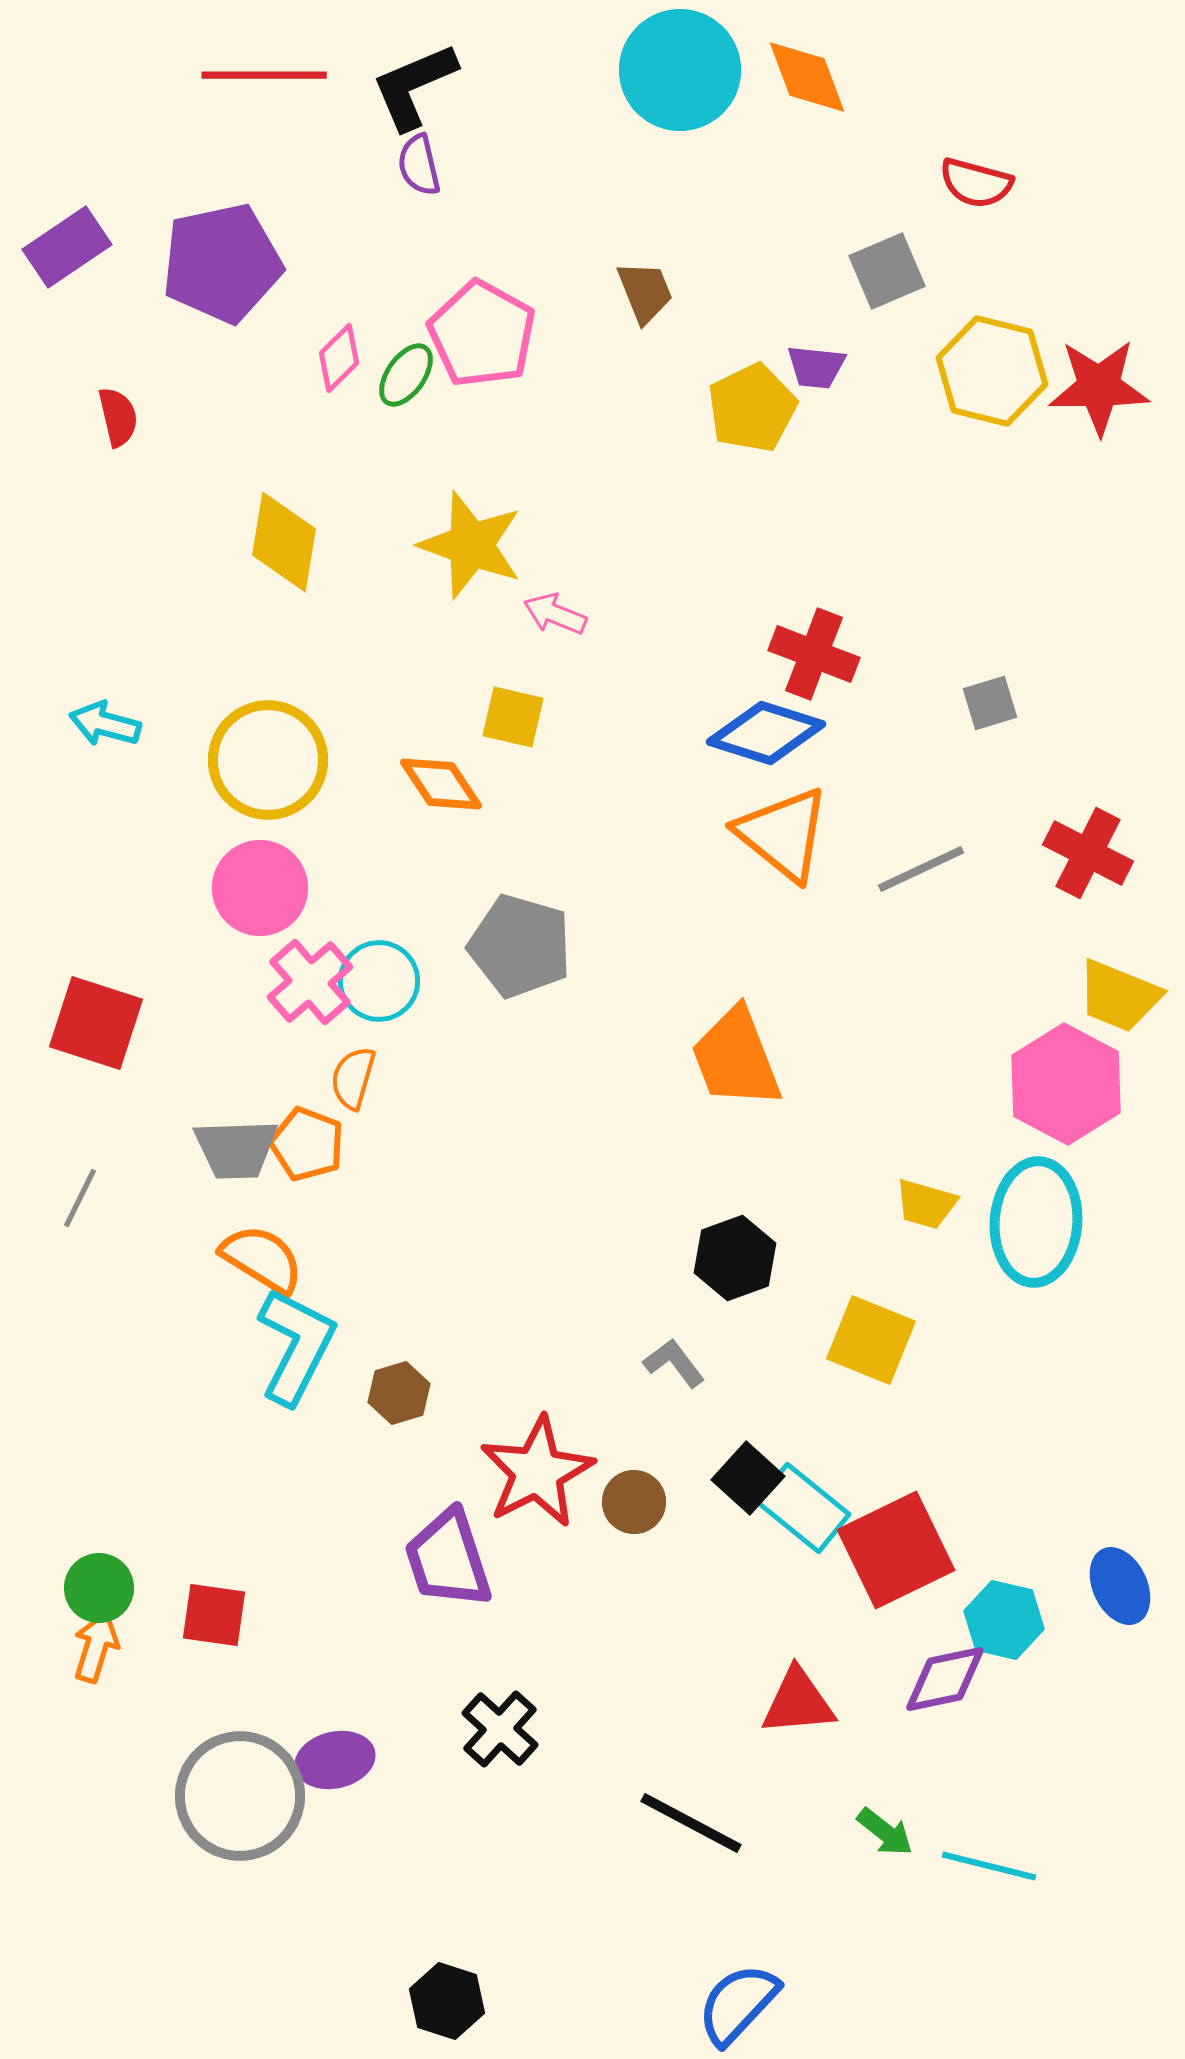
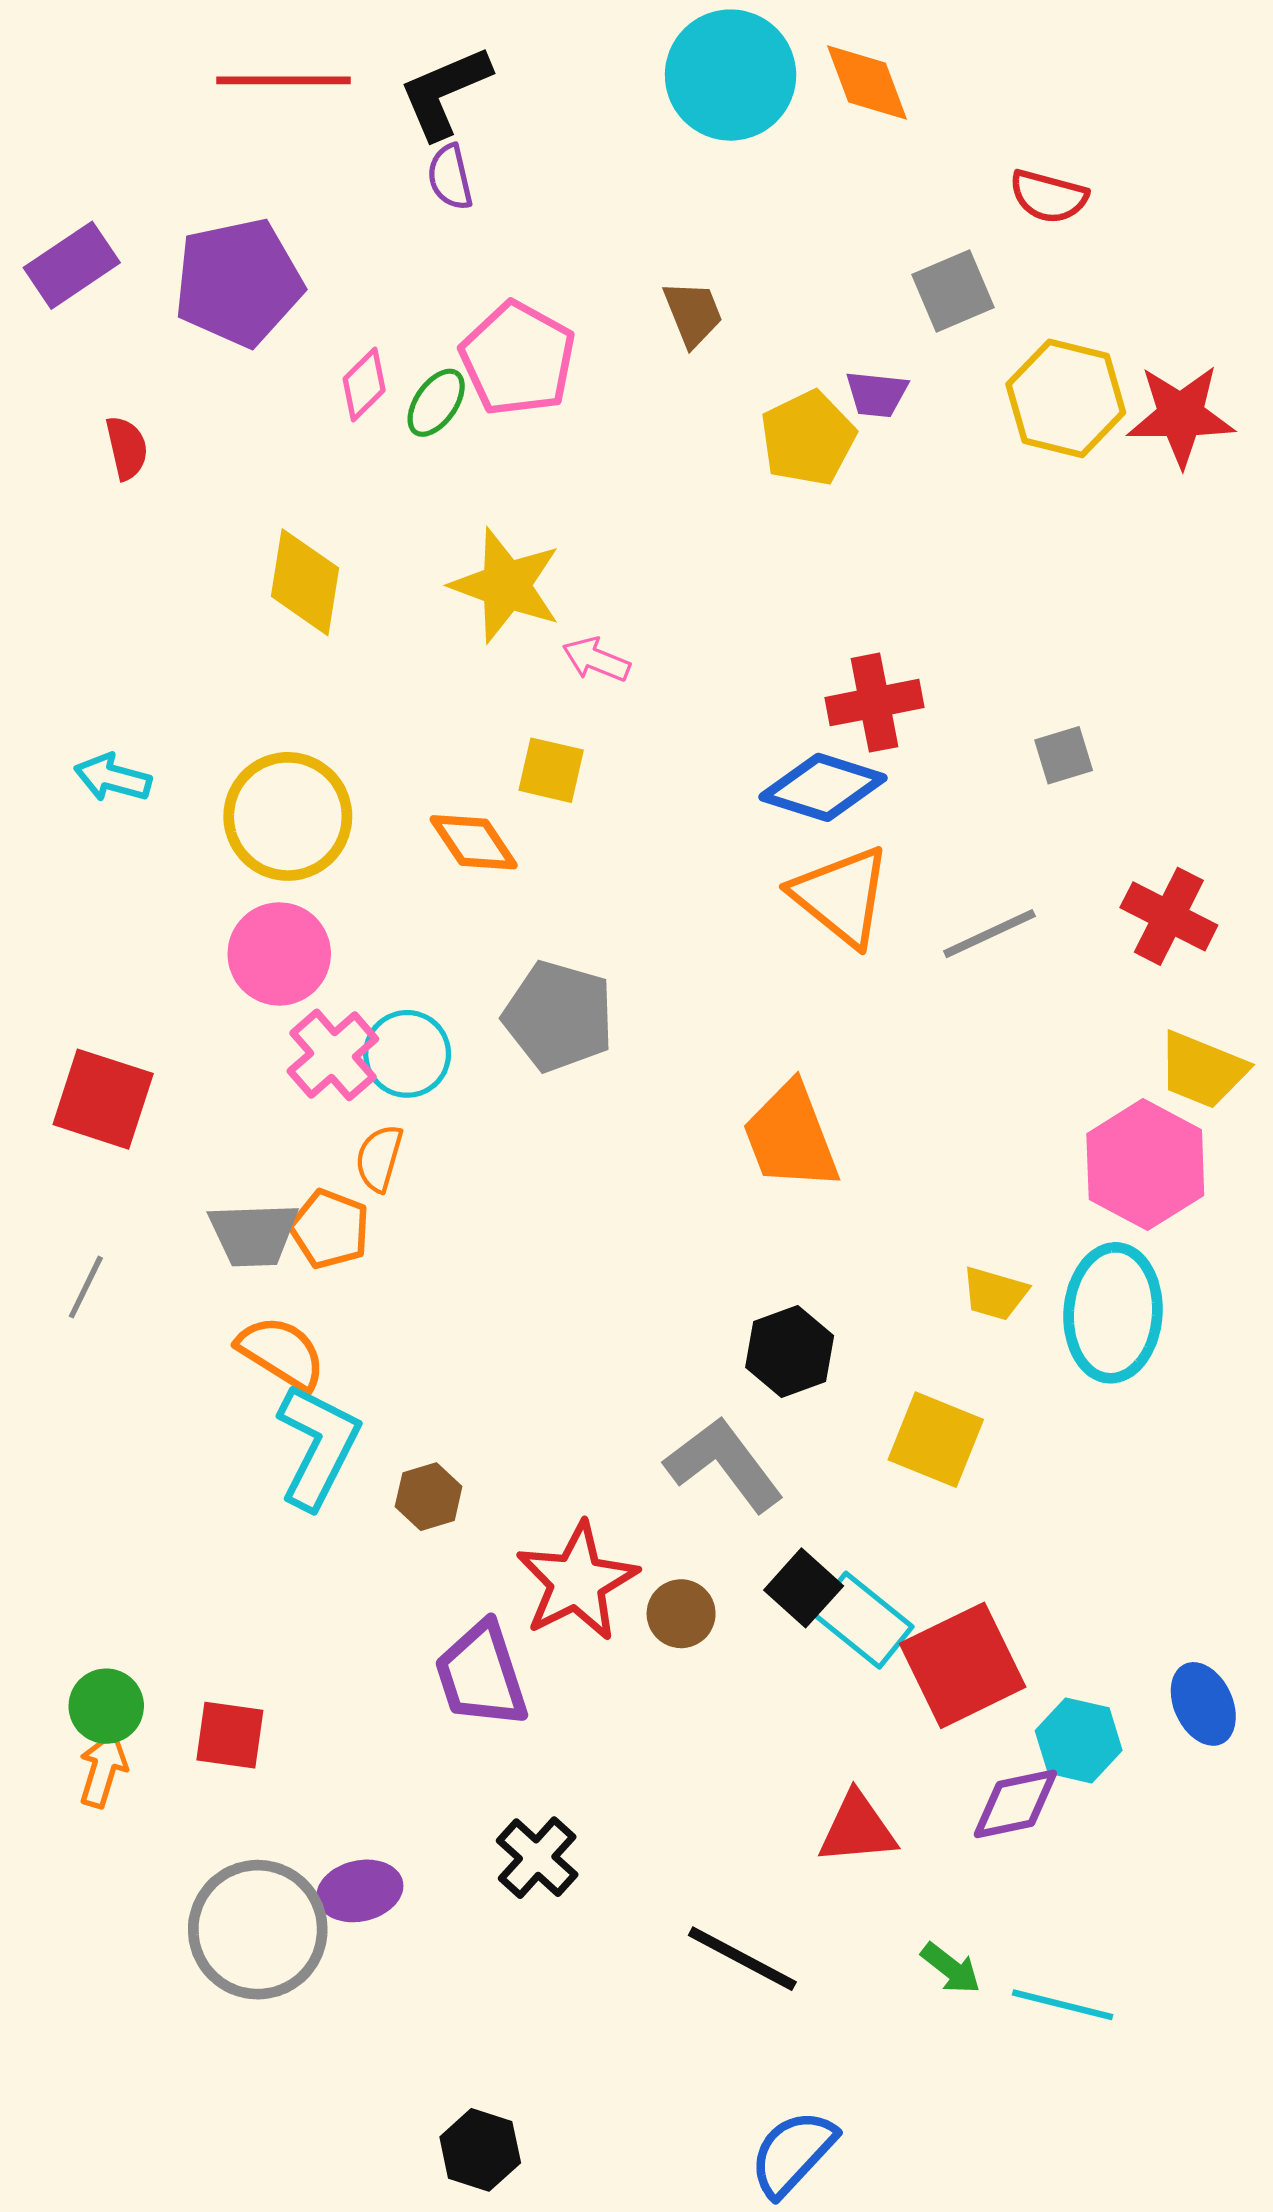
red cross: (814, 654) -> (875, 703), turned -32
gray L-shape: (674, 1363) -> (724, 1464), size x1.8

